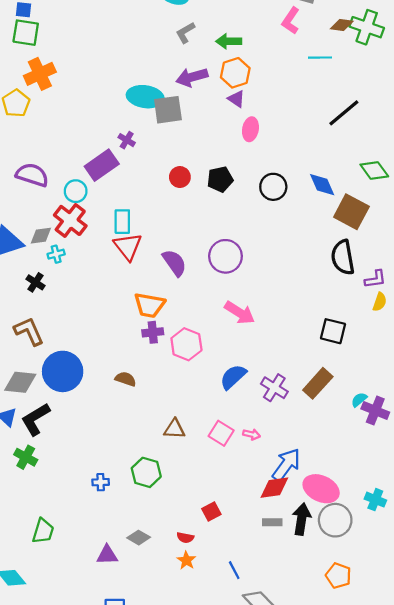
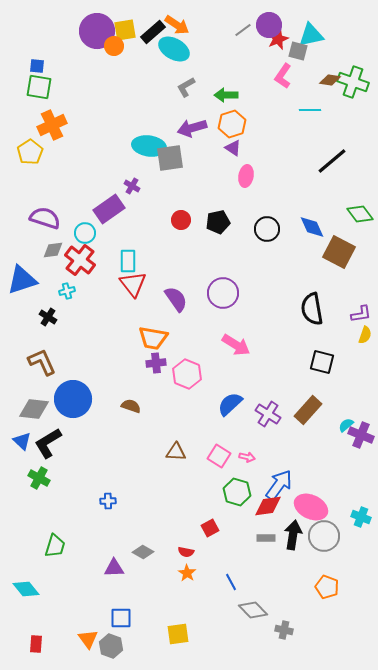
gray diamond: (41, 236) -> (53, 250), moved
black semicircle: (343, 257) -> (312, 309), moved
green hexagon: (146, 472) -> (237, 492), moved

